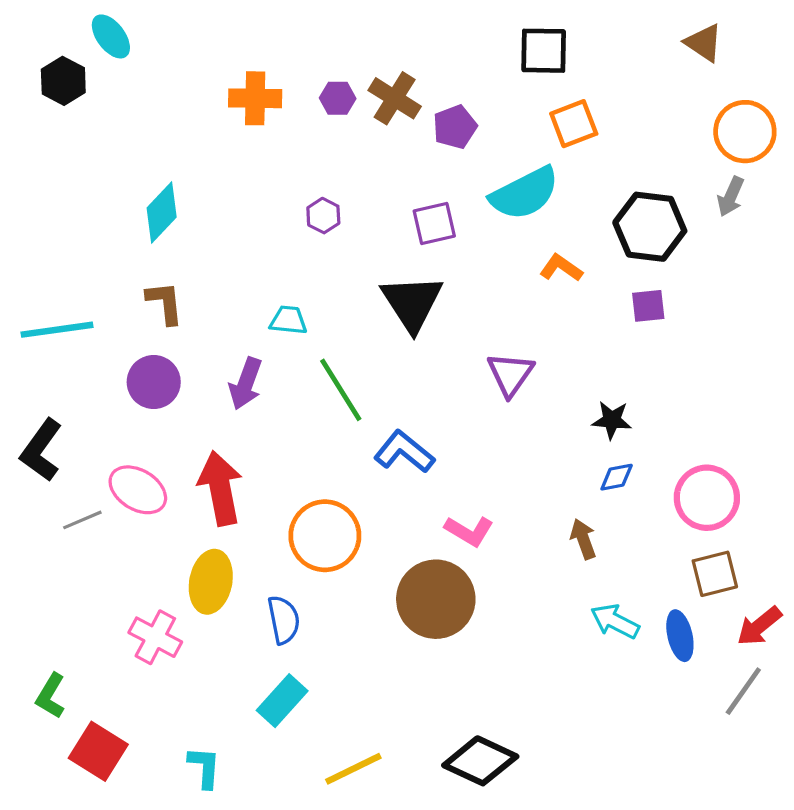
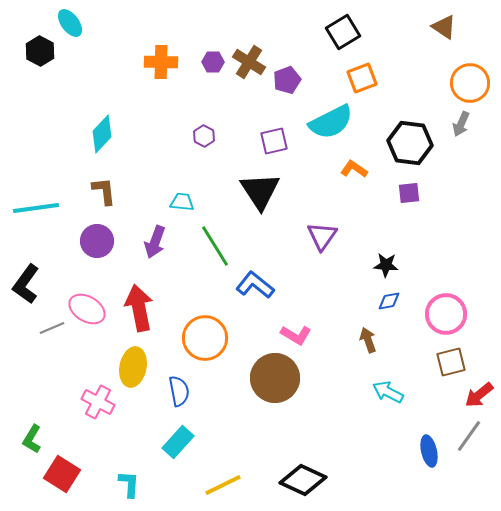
black square: (544, 51) -> (343, 32), turned -32
blue ellipse: (680, 636) -> (429, 451), moved

